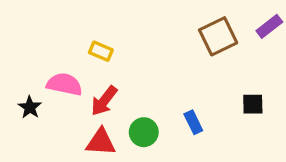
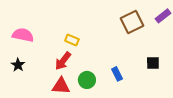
yellow rectangle: (101, 51) -> (72, 40), moved
pink semicircle: (64, 84) -> (23, 35), moved

